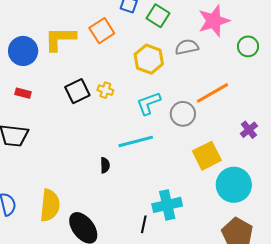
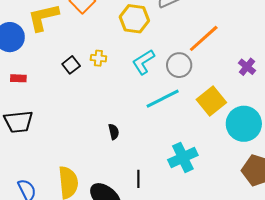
black square: (77, 91) -> (71, 65), size x0.7
cyan line: (136, 141) -> (163, 99), moved
black line: (144, 224) -> (138, 179), moved

